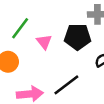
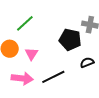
pink triangle: (44, 42) -> (31, 54), moved

